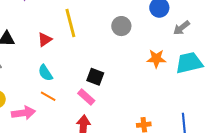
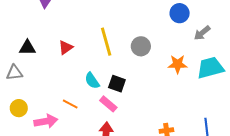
yellow line: (70, 23) -> (106, 42), moved
gray circle: (121, 26) -> (141, 46), moved
cyan semicircle: (45, 73) -> (92, 81), moved

